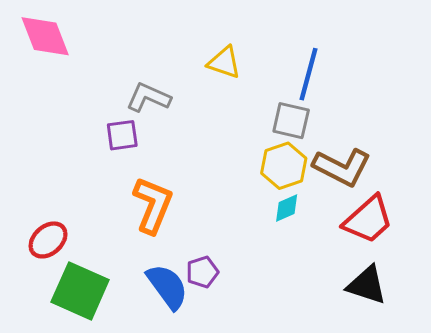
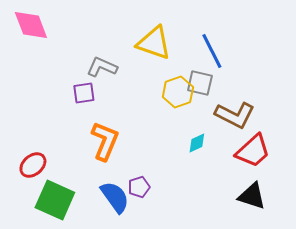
yellow triangle: (224, 62) -> (154, 43), size x1.5
blue line: (309, 74) -> (212, 51), turned -42
yellow hexagon: (284, 166) -> (178, 92), moved

